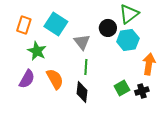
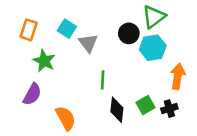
cyan square: (56, 24) -> (67, 29), size x0.7
gray triangle: (82, 42) -> (88, 43), moved
orange semicircle: (55, 79) -> (66, 118), moved
black diamond: (82, 92) -> (117, 110), moved

